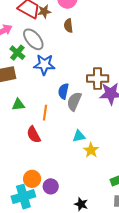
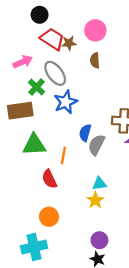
blue star: (44, 65) -> (66, 102), turned -30
green triangle: (18, 105) -> (34, 145), size x1.6
yellow star: (91, 150) -> (95, 200), moved
orange circle: (32, 179) -> (49, 217), moved
purple circle: (51, 186) -> (99, 240), moved

